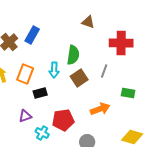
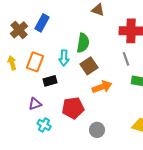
gray line: (104, 71) -> (126, 59), moved, turned -40
orange arrow: (100, 109) -> (102, 87), moved
cyan cross: (42, 133) -> (44, 125), moved

